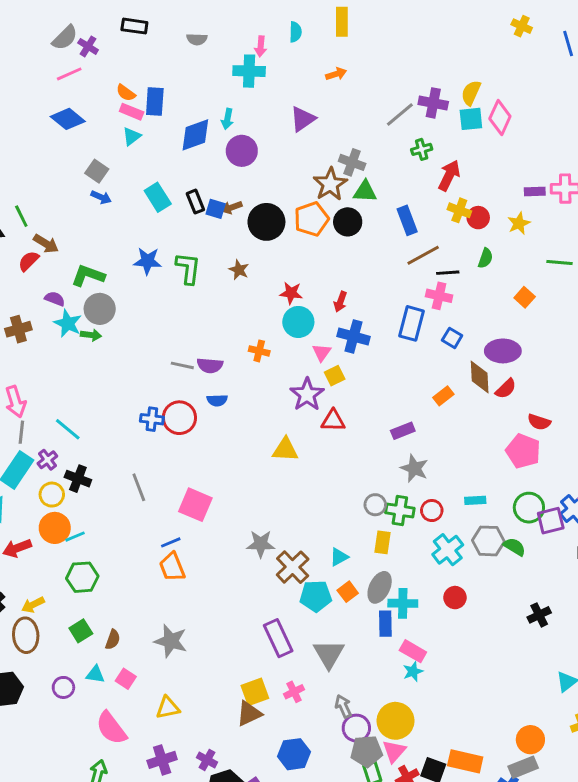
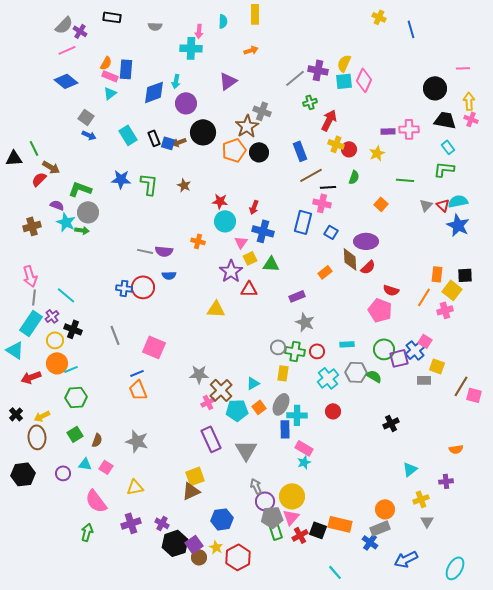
orange semicircle: (126, 93) -> (106, 63), turned -96
green triangle: (365, 191) -> (271, 264), moved
black circle: (266, 222) -> (203, 132), moved
pink cross: (294, 692) -> (208, 402), moved

